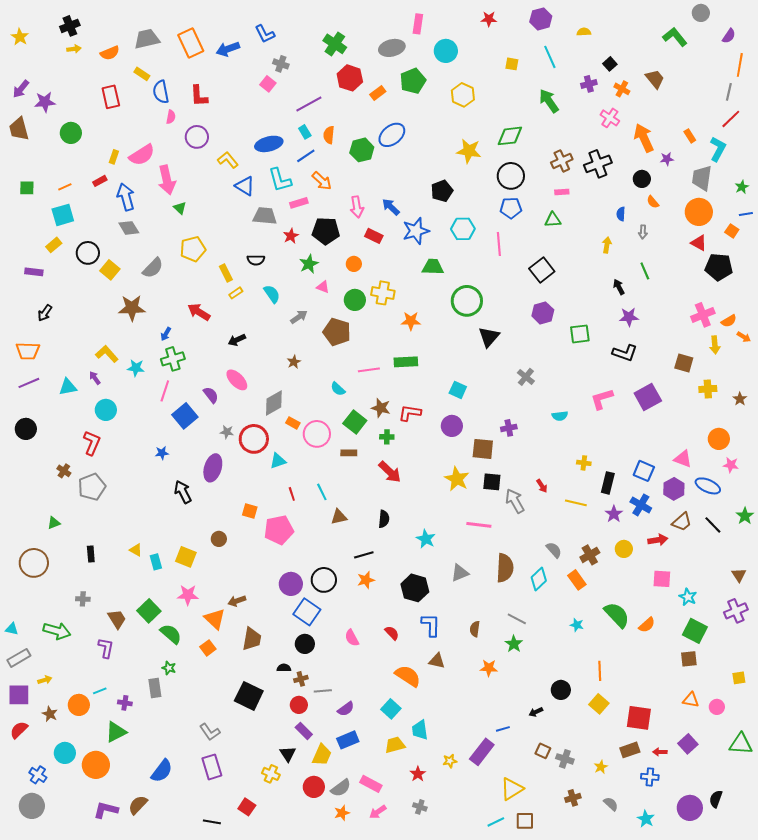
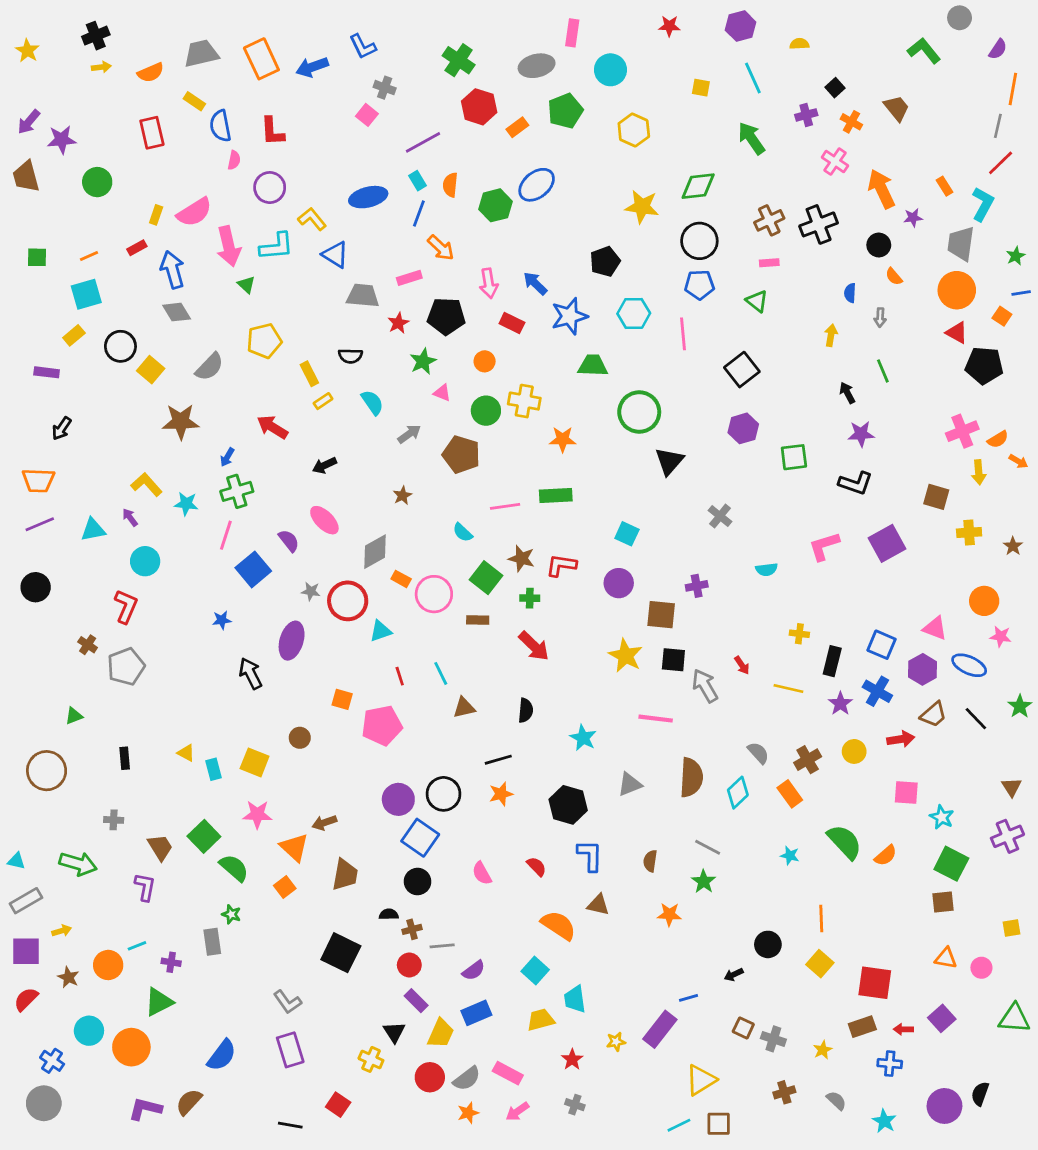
blue line: (306, 156) -> (419, 214), turned -36
cyan L-shape: (280, 180) -> (277, 246), moved, turned -80
green triangle: (553, 220) -> (757, 301), turned 42

